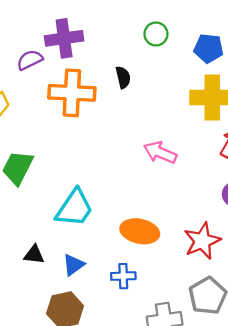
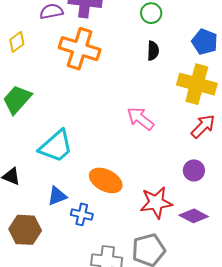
green circle: (156, 34) -> (151, 13), moved
black semicircle: (123, 77) -> (153, 51), moved
blue triangle: (73, 265) -> (57, 196), moved

